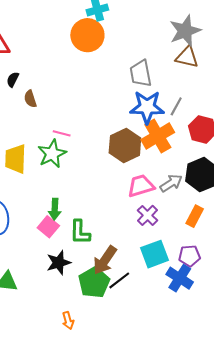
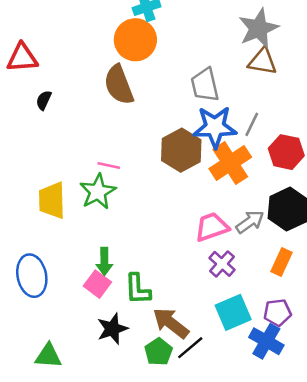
brown semicircle: (30, 99) -> (119, 85), moved, size x1.8
brown hexagon: (125, 145) -> (181, 150), moved
brown arrow: (105, 260) -> (171, 323), turned 96
green pentagon: (94, 282) -> (158, 352), size x0.7

